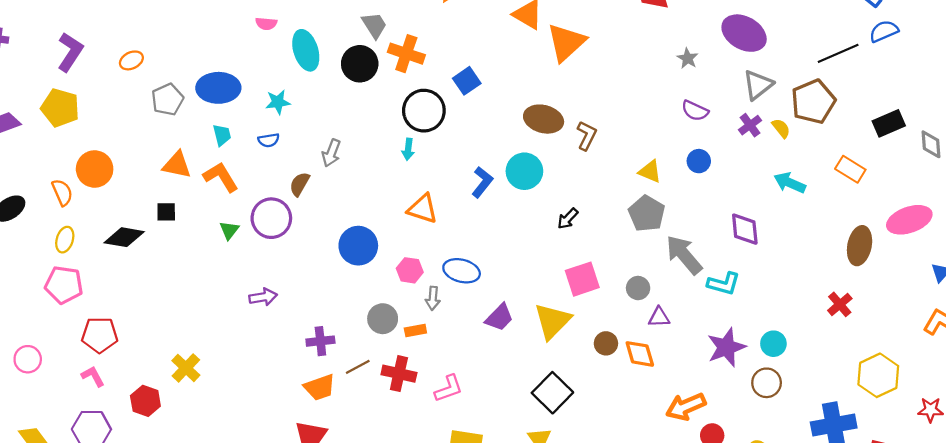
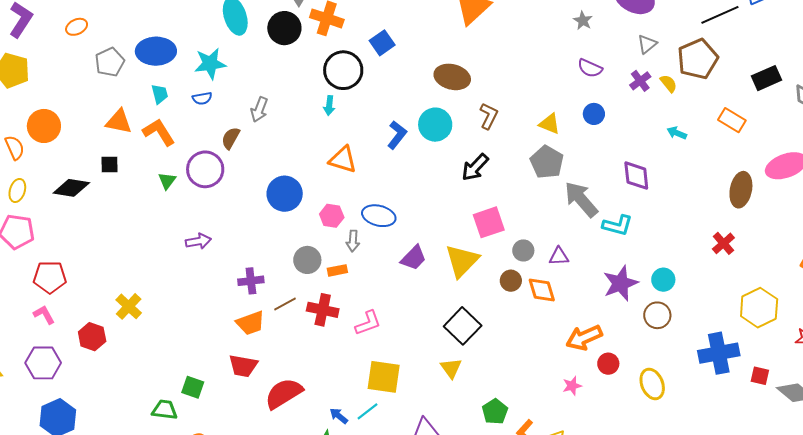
gray triangle: (758, 85) -> (647, 44), size x0.7
cyan star: (278, 102) -> (210, 64), size x1.4
brown L-shape: (587, 136) -> (489, 116), moved
cyan arrow: (790, 183) -> (677, 133), size x0.7
black arrow: (568, 219) -> (475, 167), size x1.4
gray circle: (638, 288) -> (523, 250), moved

